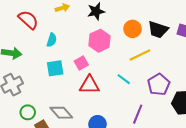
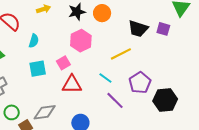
orange circle: (133, 29) -> (102, 13), moved
gray diamond: (61, 113) -> (45, 112), turned -55
purple line: (138, 114) -> (115, 100), moved, turned -66

